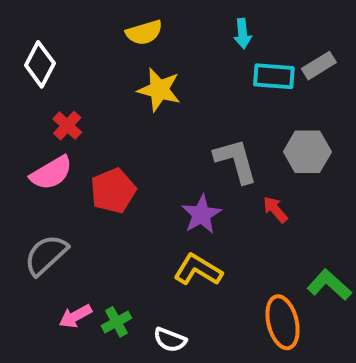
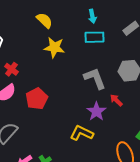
yellow semicircle: (144, 33) -> (44, 20), turned -114
cyan rectangle: (274, 76) -> (95, 37), moved
purple star: (201, 214) -> (96, 111), moved

